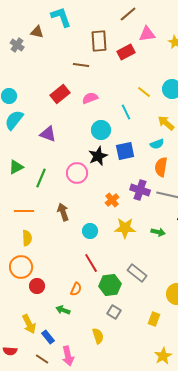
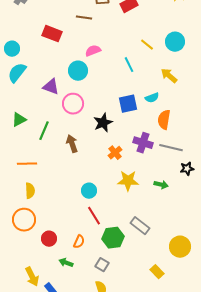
red rectangle: (60, 94) -> (52, 34), moved, turned 60
cyan circle: (101, 130) -> (78, 71), moved
cyan semicircle: (157, 144) -> (152, 98), moved
black star: (98, 156) -> (103, 123), moved
pink circle: (77, 173) -> (73, 104), moved
brown arrow: (63, 212) -> (72, 144), moved
cyan circle: (90, 231) -> (89, 191), moved
red circle: (37, 286) -> (49, 239), moved
gray square: (114, 312) -> (102, 265), moved
yellow rectangle: (154, 319) -> (157, 272), turned -64

